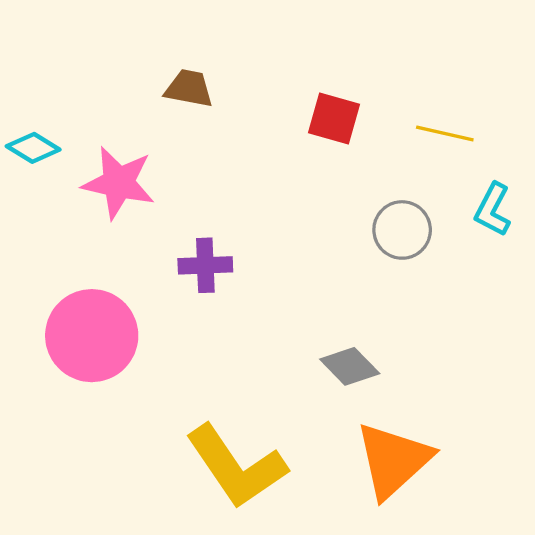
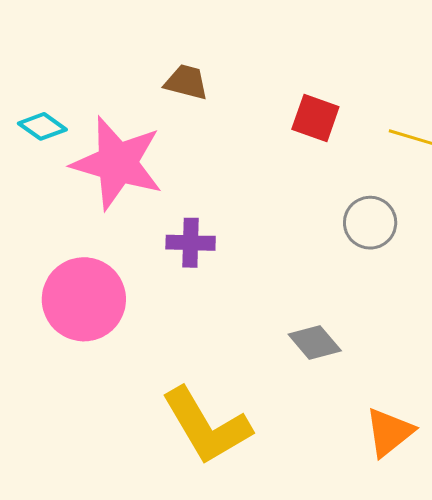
pink star: (119, 183) -> (117, 163), size x1.4
orange triangle: (393, 460) -> (389, 432), moved, size x0.7

